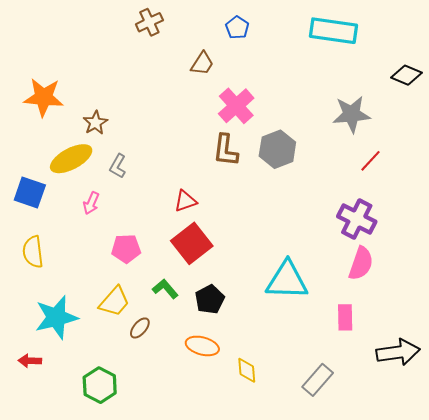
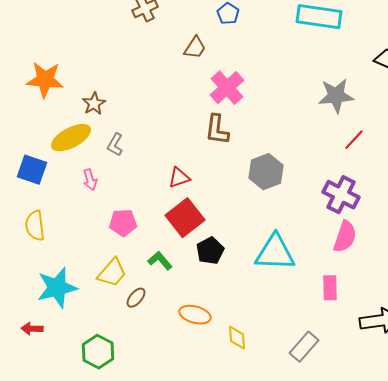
gray hexagon: (277, 149) -> (266, 172), moved
pink arrow: (91, 203) -> (90, 180), turned -40
black pentagon: (210, 299) -> (210, 251), moved

